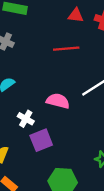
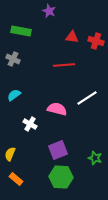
purple square: (41, 140) -> (58, 150), moved

